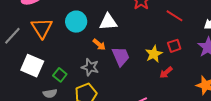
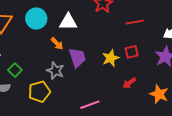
red line: (174, 16) -> (135, 22), turned -48
gray star: (90, 67) -> (55, 71), moved
red arrow: (166, 72) -> (129, 83), moved

